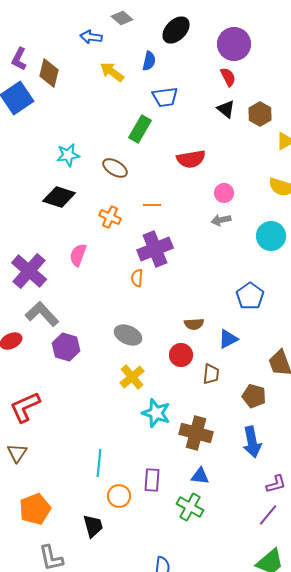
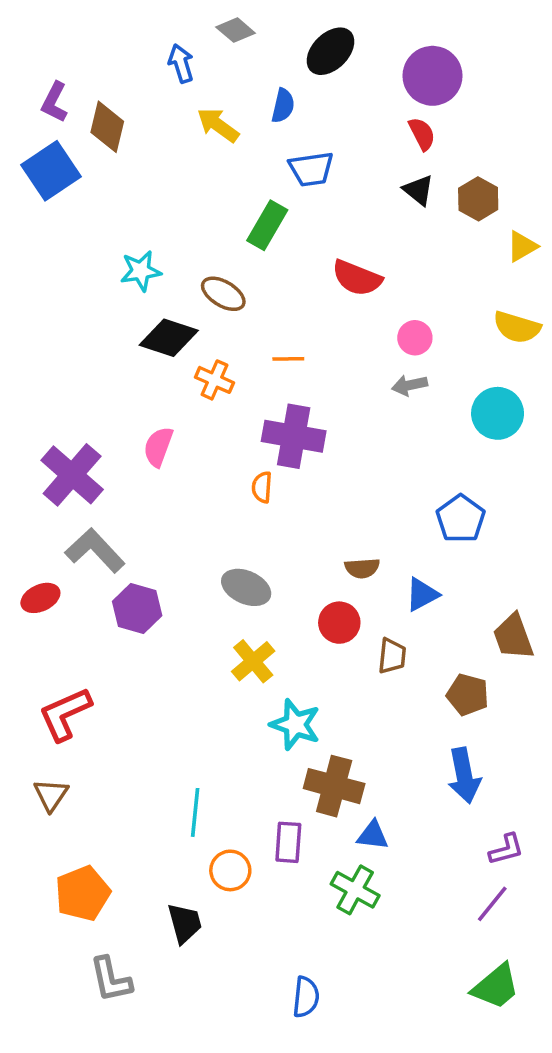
blue arrow: (91, 37) -> (181, 63), turned 65
red semicircle: (191, 159) -> (357, 278), turned 32
black diamond: (59, 197) -> (169, 338), moved
purple cross: (155, 249) -> (294, 436), turned 32
brown cross: (196, 433) -> (334, 786), moved

